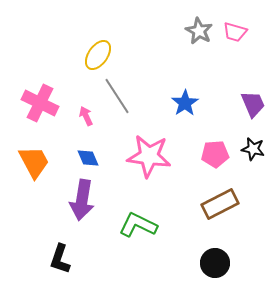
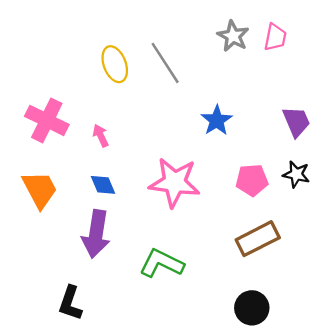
pink trapezoid: (235, 32) -> (275, 37), turned -95
yellow ellipse: (98, 55) -> (115, 64), turned -56
gray line: (117, 96) -> (165, 63), moved

